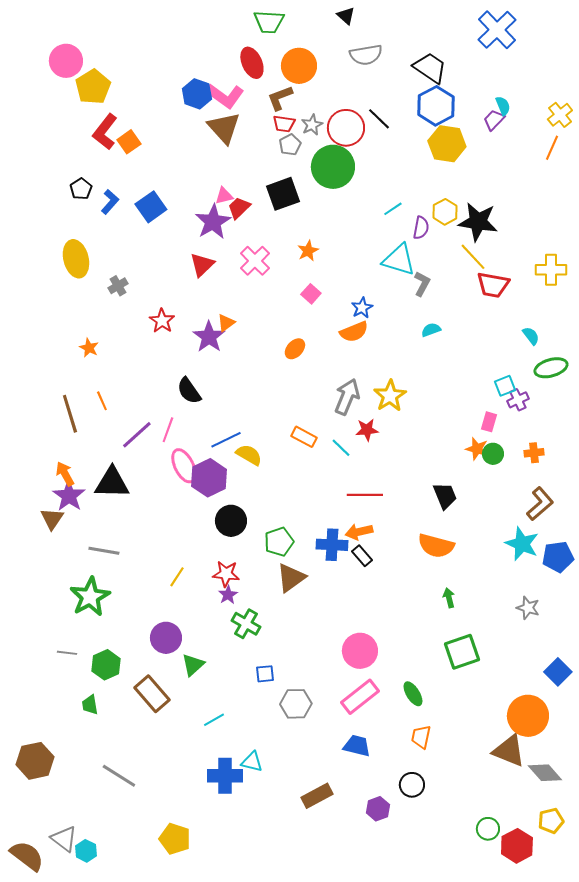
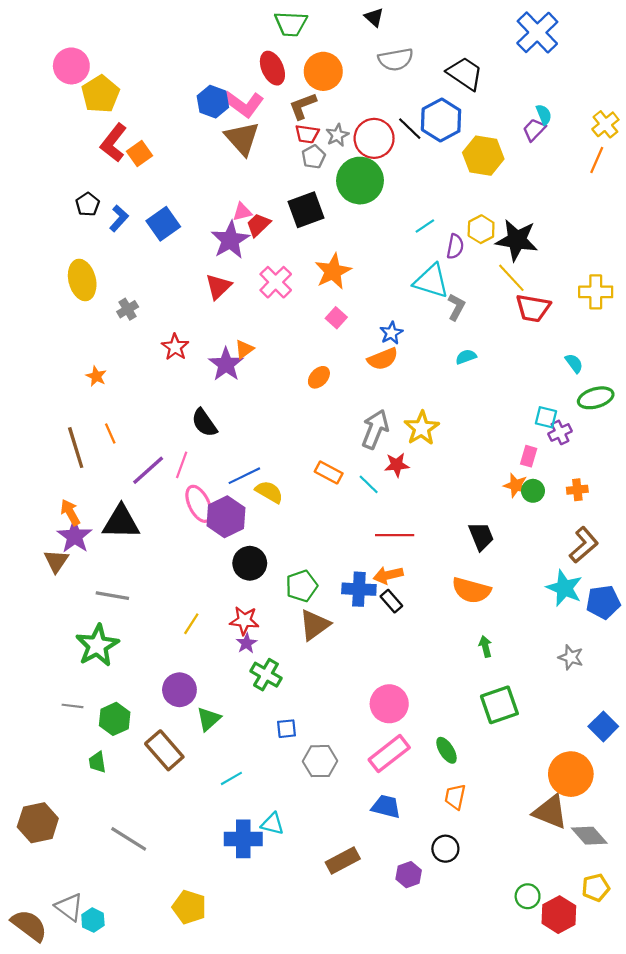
blue hexagon: (436, 106) -> (441, 120), moved
orange star: (308, 251) -> (333, 271), size x1.6
cyan square: (505, 386) -> (546, 417), turned 35

